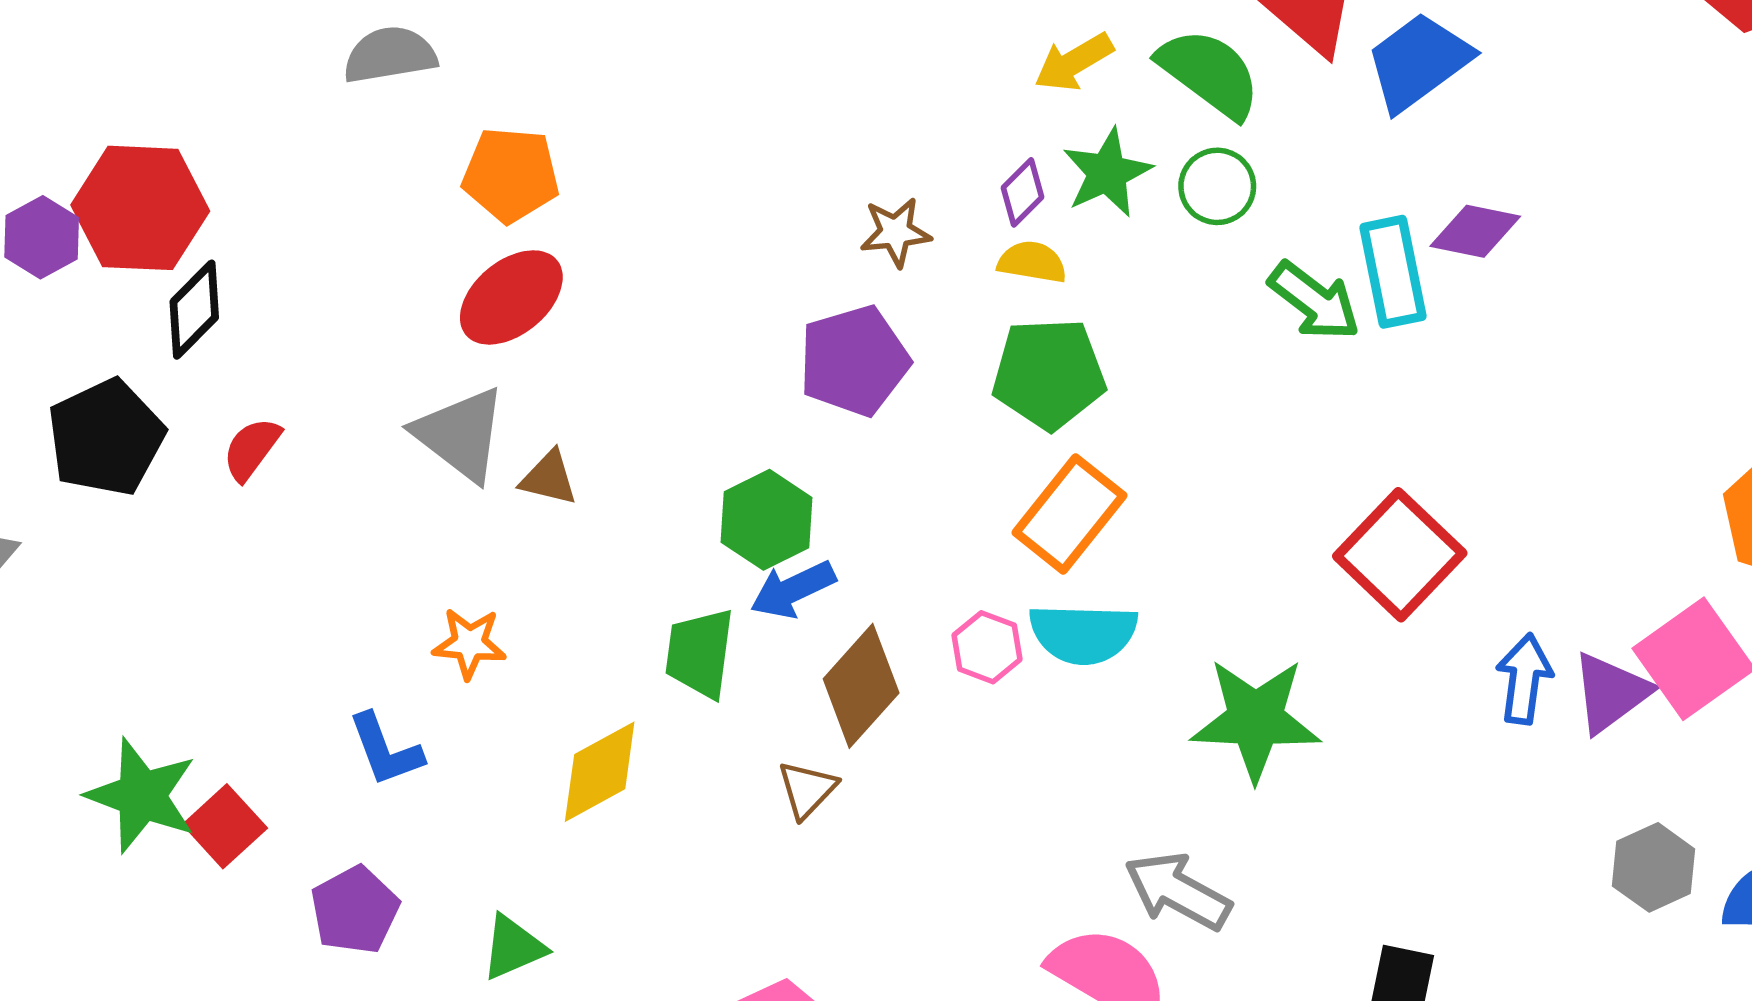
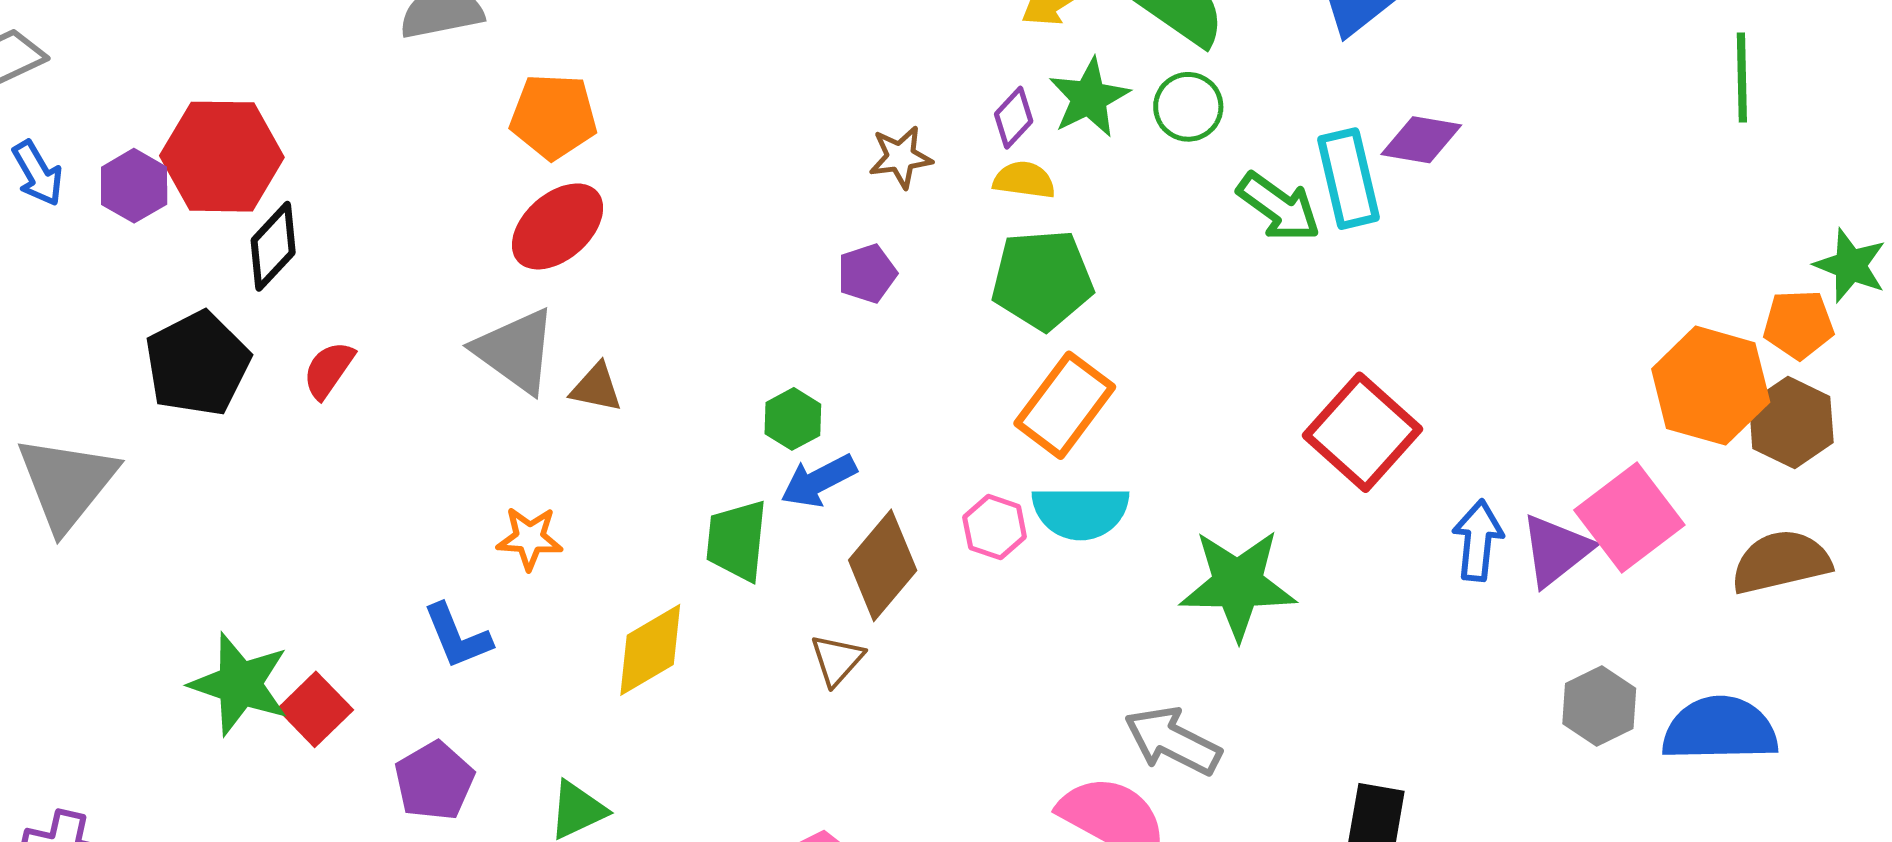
purple pentagon: (854, 361) -> (867, 274), size x0.6
green hexagon: (766, 520) -> (793, 419), size x0.7

